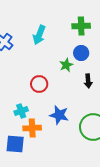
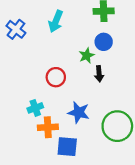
black arrow: (88, 81) -> (99, 74), moved
blue square: (15, 144) -> (67, 147), moved

